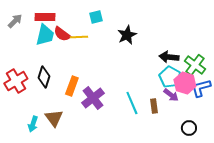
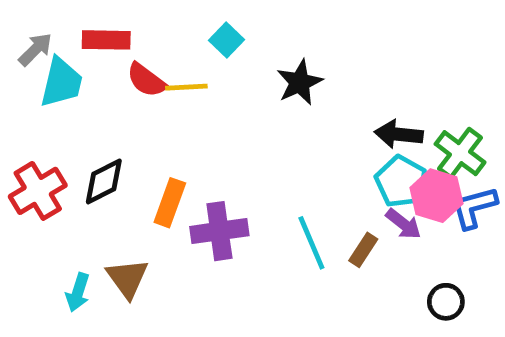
cyan square: (96, 17) -> (226, 40), turned -32
cyan trapezoid: (45, 35) -> (61, 82), moved
black diamond: (44, 77) -> (104, 181), turned 45
purple cross: (93, 98) -> (219, 231), turned 30
brown rectangle: (154, 106) -> (363, 250), turned 40

